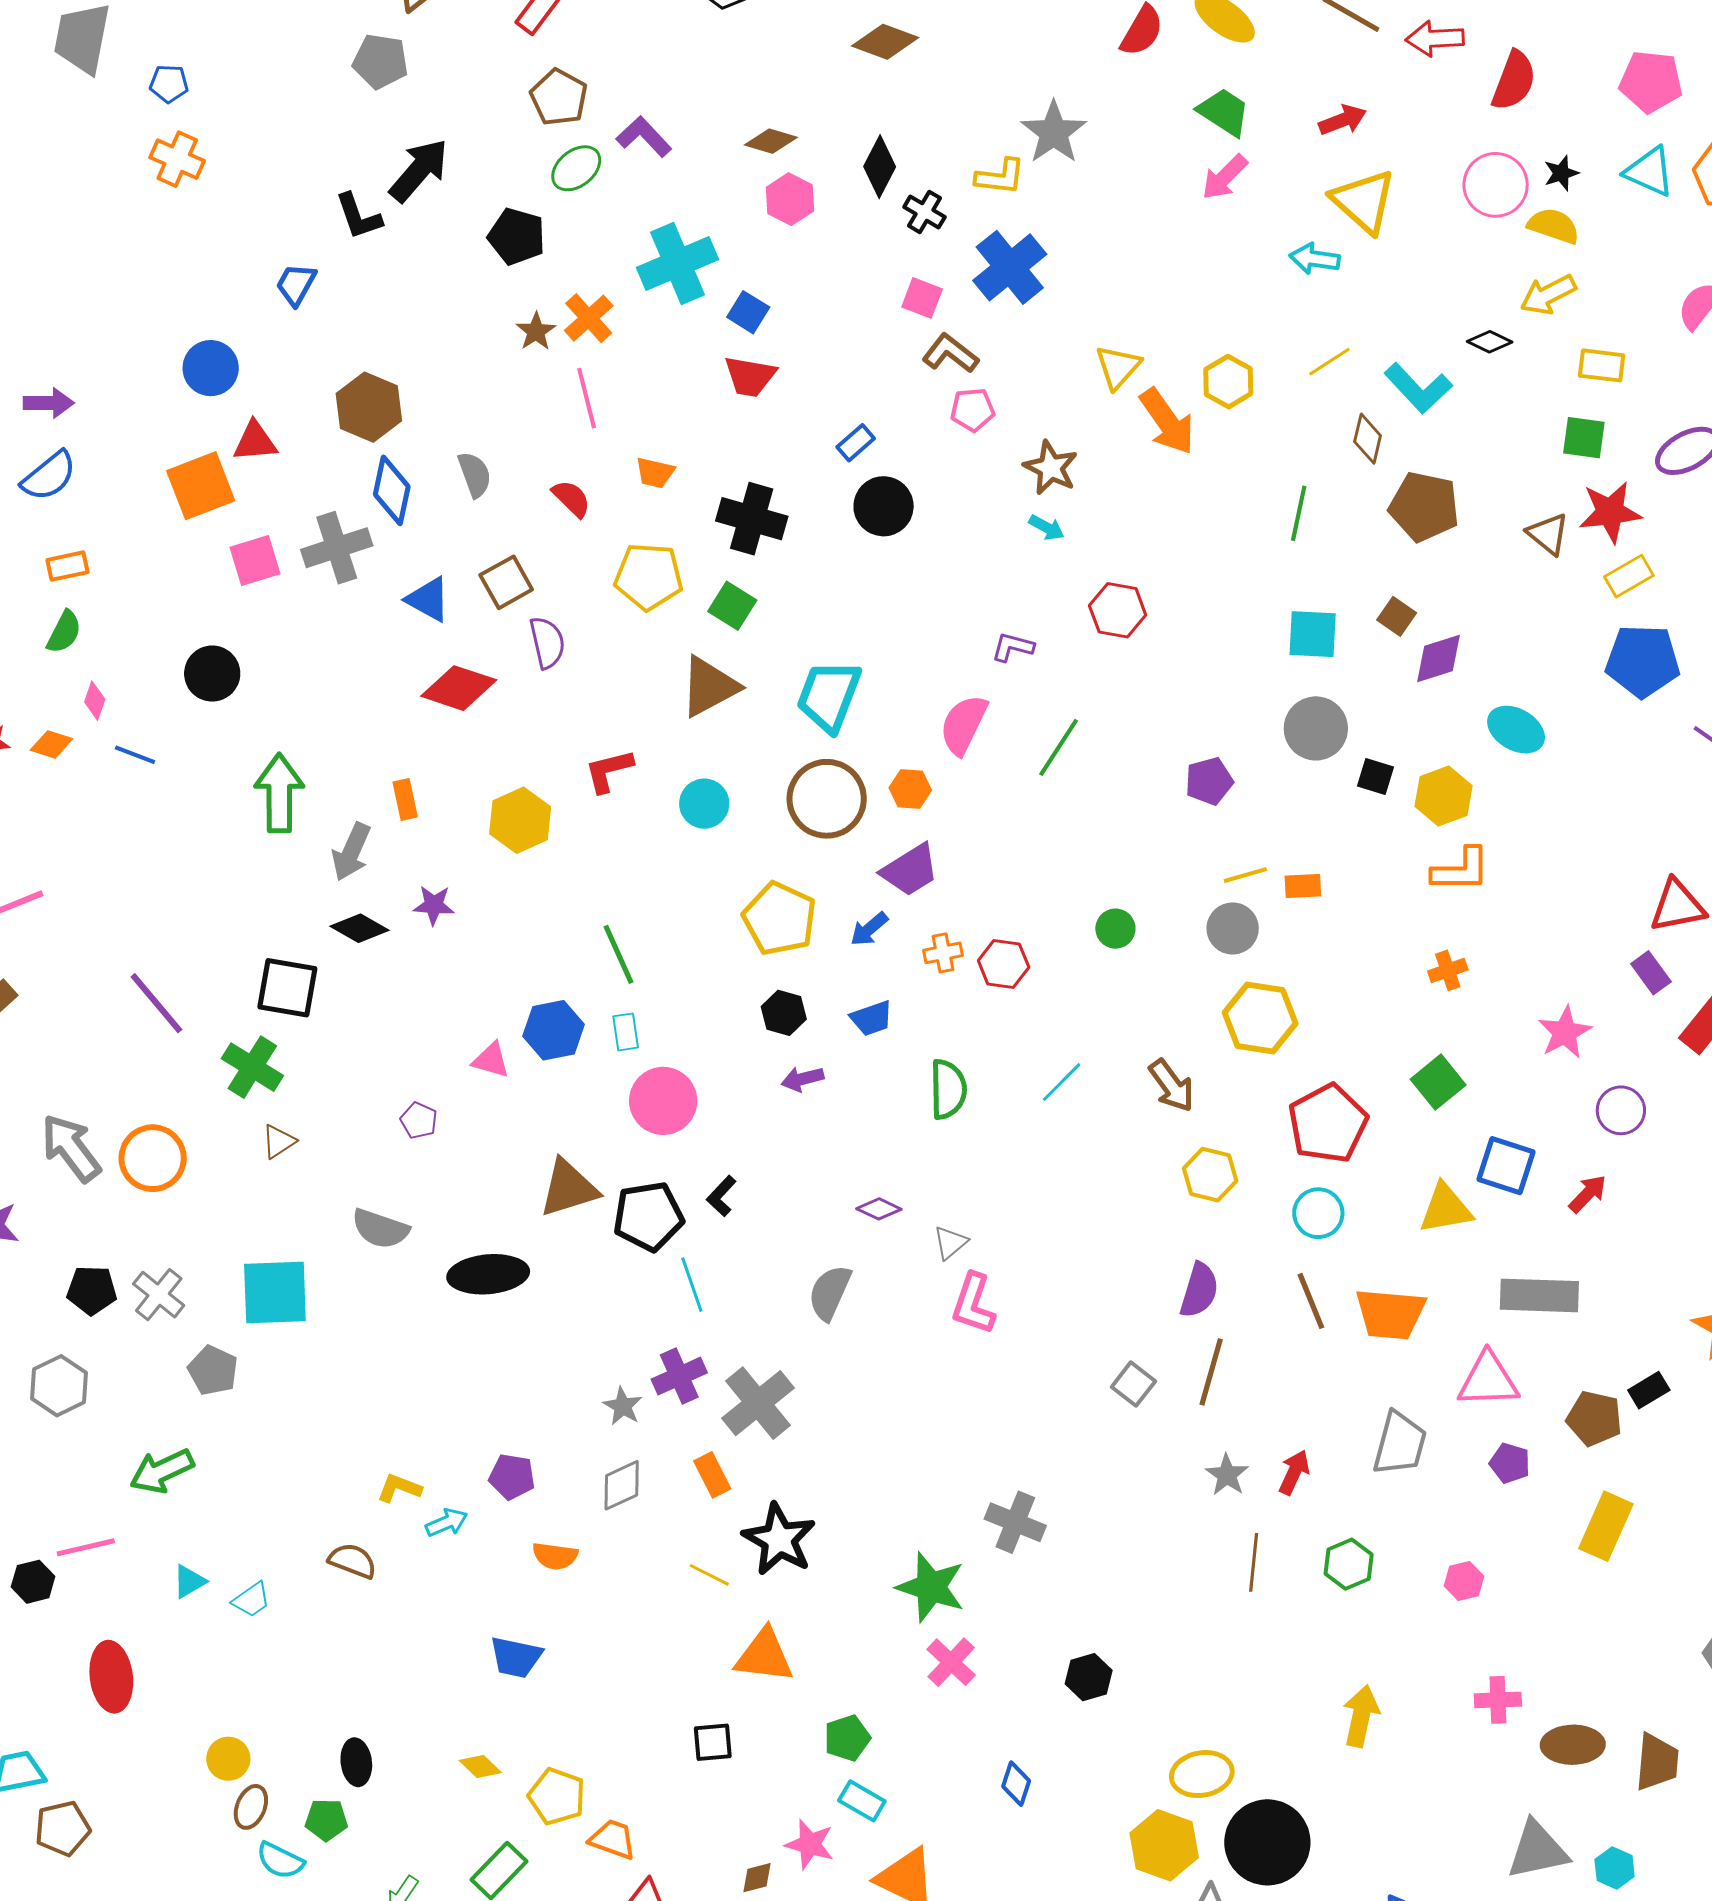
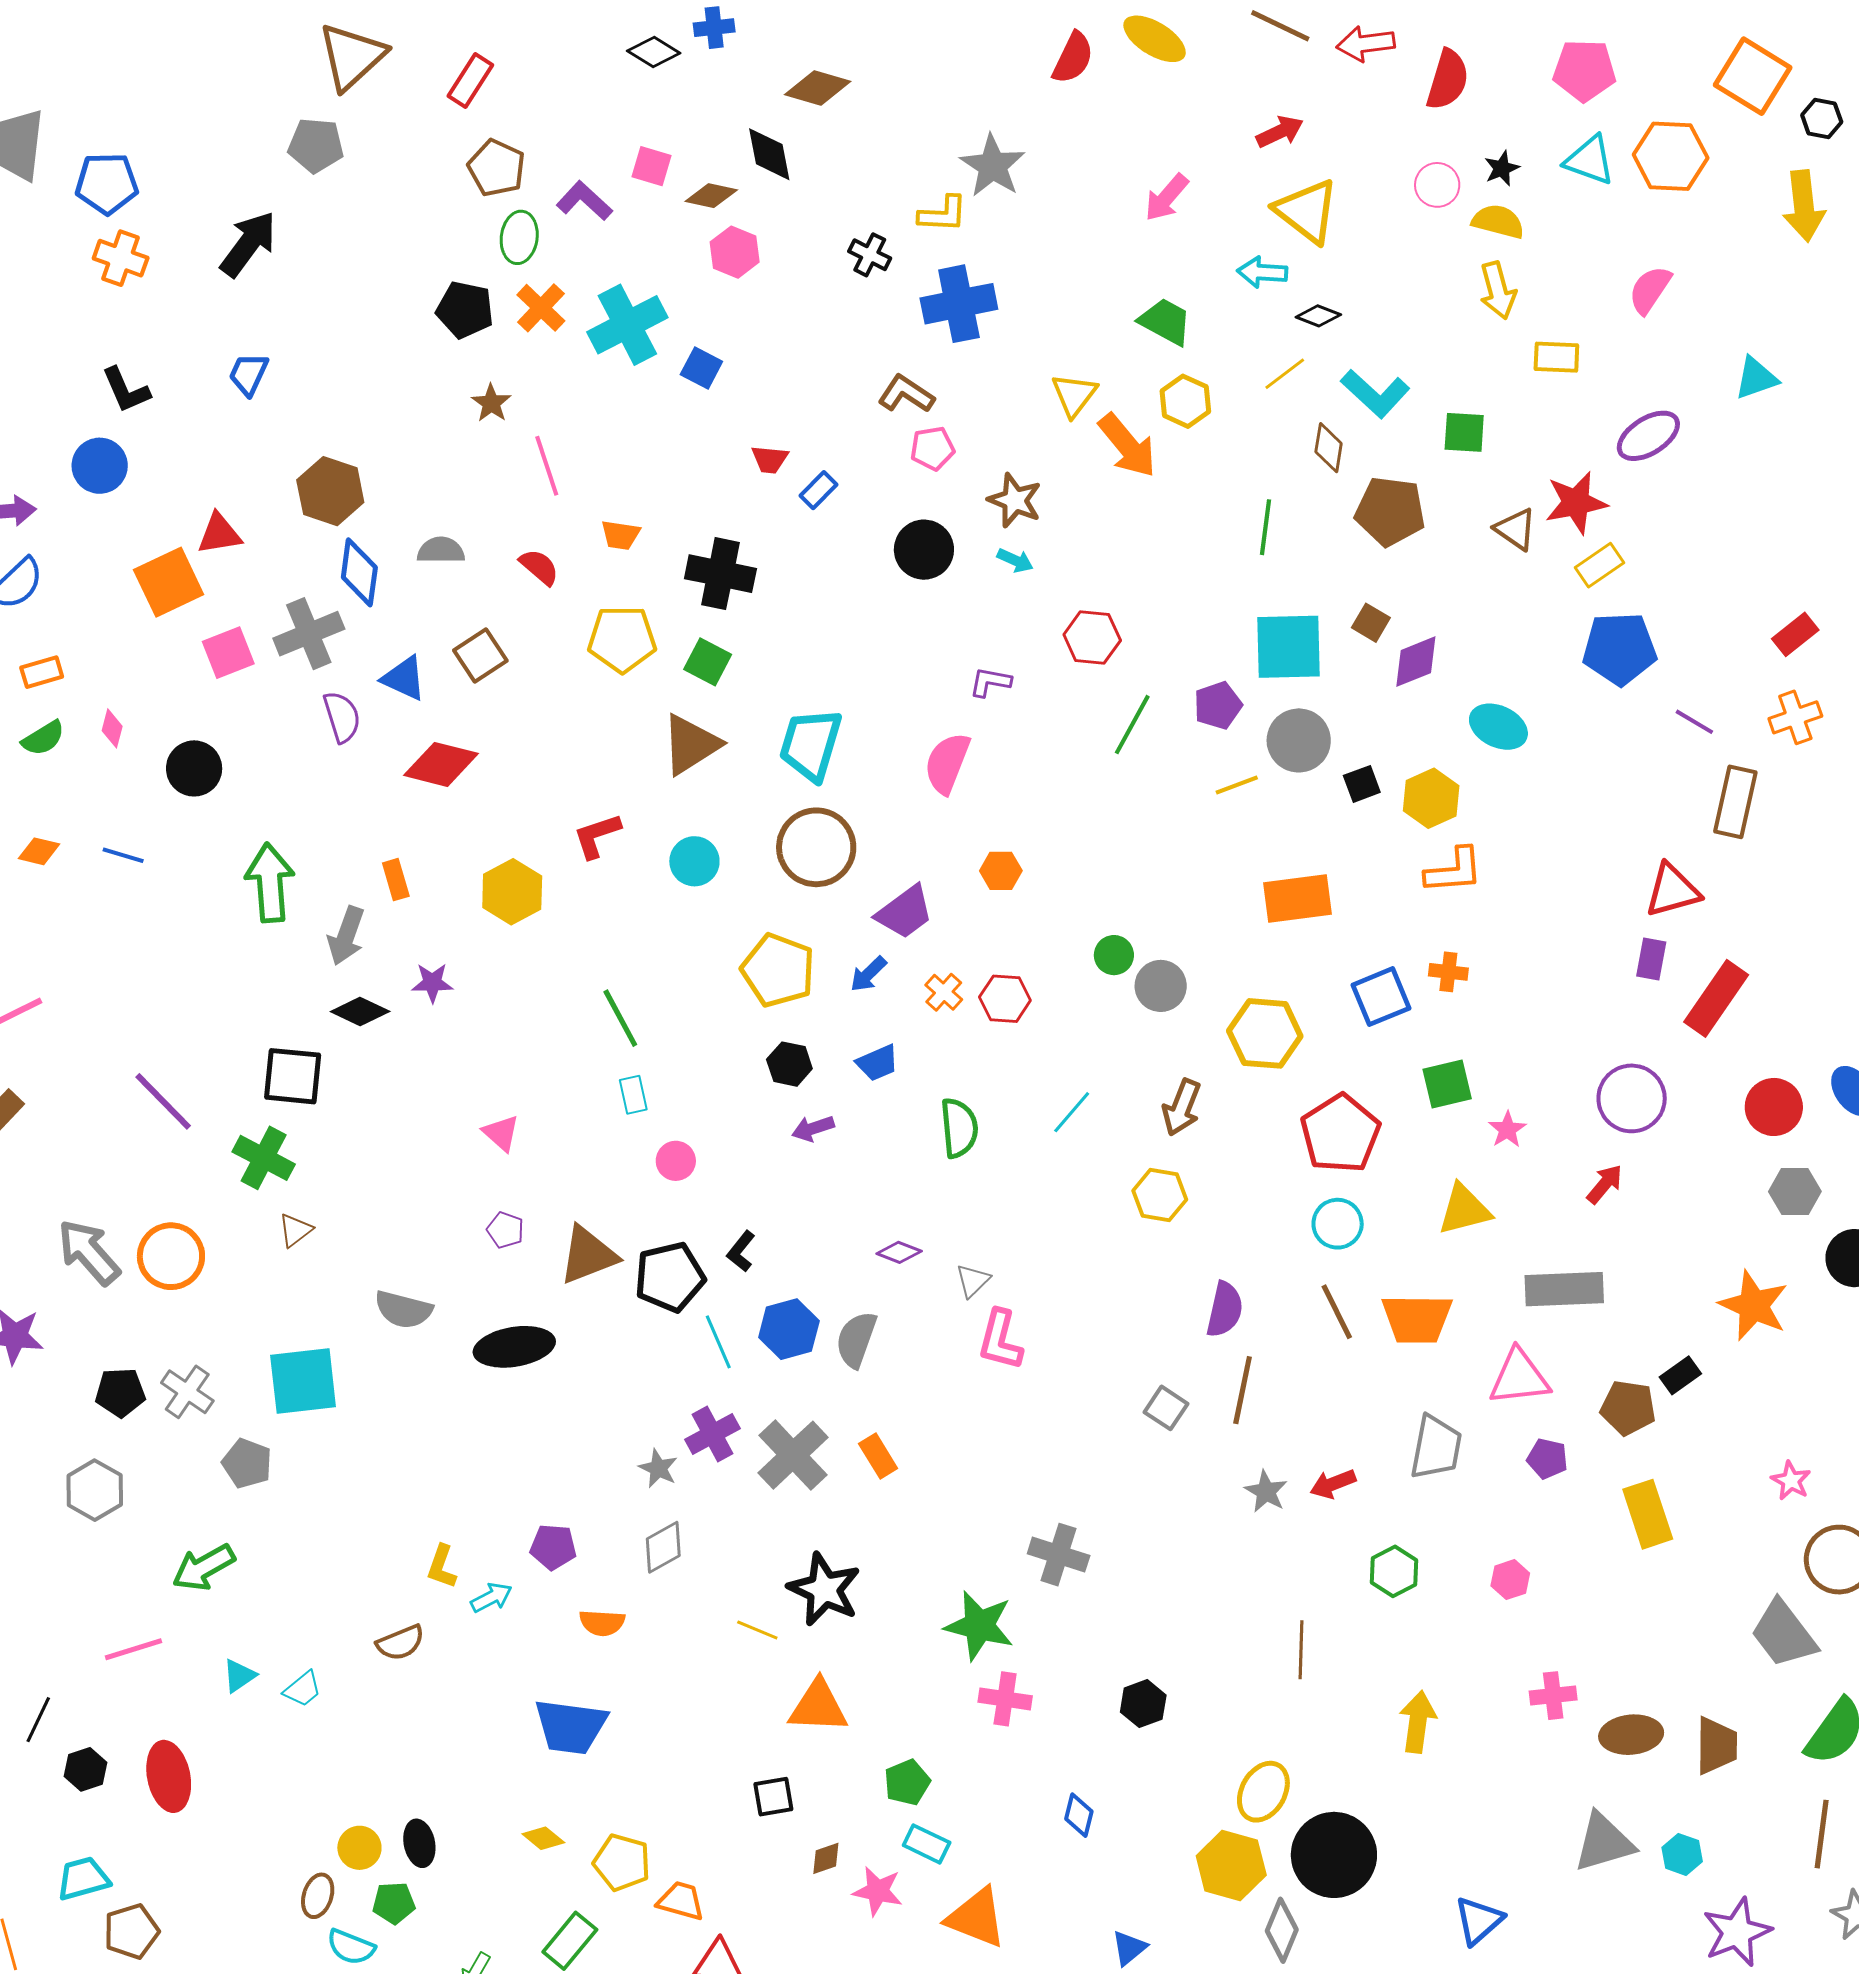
blue pentagon: (169, 84) -> (107, 183), size x1.6
green trapezoid: (1224, 112) -> (1165, 322), moved
black diamond: (880, 167) -> (769, 154), moved, turned -34
green ellipse: (576, 168) -> (519, 237), turned -39
black arrow: (419, 170) -> (248, 244), moved
pink circle: (1496, 185) -> (1437, 185), size x0.7
black L-shape: (359, 216) -> (126, 390), moved
blue cross: (1010, 267) -> (959, 304), turned 32
yellow arrow: (1548, 295) -> (1498, 290), turned -74
pink square: (922, 298) -> (651, 166), moved
orange cross: (589, 318) -> (541, 308), moved
black diamond: (1490, 342) -> (1318, 316), moved
blue circle: (211, 368) -> (100, 466), moved
red trapezoid: (750, 376) -> (770, 459), moved, size x0.7
green square: (1584, 438) -> (1464, 432), moved
gray semicircle: (475, 475) -> (441, 550), turned -66
black circle: (884, 506) -> (924, 550), moved
green semicircle: (64, 632) -> (43, 738), turned 36
cyan square: (1313, 634) -> (1288, 647), size x1.4
purple semicircle: (547, 642) -> (342, 717), moved
pink diamond: (95, 701) -> (112, 728), moved
green line: (1059, 747) -> (1132, 725), moved
black square: (1375, 777) -> (1362, 784), turned -33
purple pentagon: (1209, 781) -> (1218, 705), moved
orange hexagon: (910, 789) -> (1001, 871), moved
yellow line: (1245, 875) -> (1237, 785), moved
orange rectangle: (1303, 886) -> (1298, 899), size x1.8
gray circle: (1233, 928) -> (1161, 986), moved
orange cross: (943, 953) -> (944, 992), turned -33
orange cross: (1448, 970) -> (1448, 972), turned 30
purple rectangle: (1651, 973) -> (1651, 959), turned 51
blue hexagon: (554, 1030) -> (789, 1329), moved
pink star: (1565, 1032) -> (1507, 1130), moved, size x0.7
pink triangle: (491, 1060) -> (501, 1133), turned 30
green square: (1438, 1082) -> (1447, 1084), turned 30
brown arrow: (1172, 1086) -> (1182, 1107), turned 62
pink circle: (663, 1101) -> (676, 1161), size x0.6
purple circle: (1621, 1110) -> (1632, 1098), size x1.4
purple pentagon: (419, 1121) -> (505, 1230), moved
blue square: (1506, 1166) -> (1381, 997), moved, turned -36
yellow hexagon: (1210, 1175) -> (1160, 1195), moved
red arrow: (1294, 1472) -> (1333, 1484), turned -132
orange rectangle: (712, 1475) -> (878, 1456), moved
yellow L-shape: (399, 1488) -> (442, 1567), turned -87
yellow rectangle: (1606, 1526) -> (1648, 1514), turned -38
brown semicircle: (352, 1561) -> (400, 1643), turned 141
brown line: (1254, 1562) -> (1301, 1650), moved
black hexagon: (33, 1582) -> (85, 1769), moved
blue trapezoid: (516, 1657) -> (571, 1727), size x1.4
pink cross: (951, 1662) -> (1005, 1699), turned -30
yellow circle: (228, 1759) -> (359, 1848), moved
yellow ellipse: (1202, 1774) -> (1263, 1792), turned -46
brown diamond: (757, 1878) -> (826, 1858), moved

